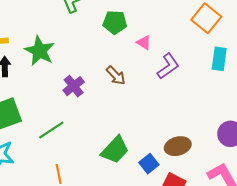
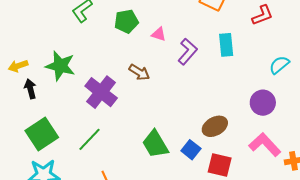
cyan rectangle: (219, 59) -> (226, 45), moved
purple cross: (74, 86) -> (101, 92), size x1.5
green trapezoid: (115, 150) -> (155, 144), turned 120

